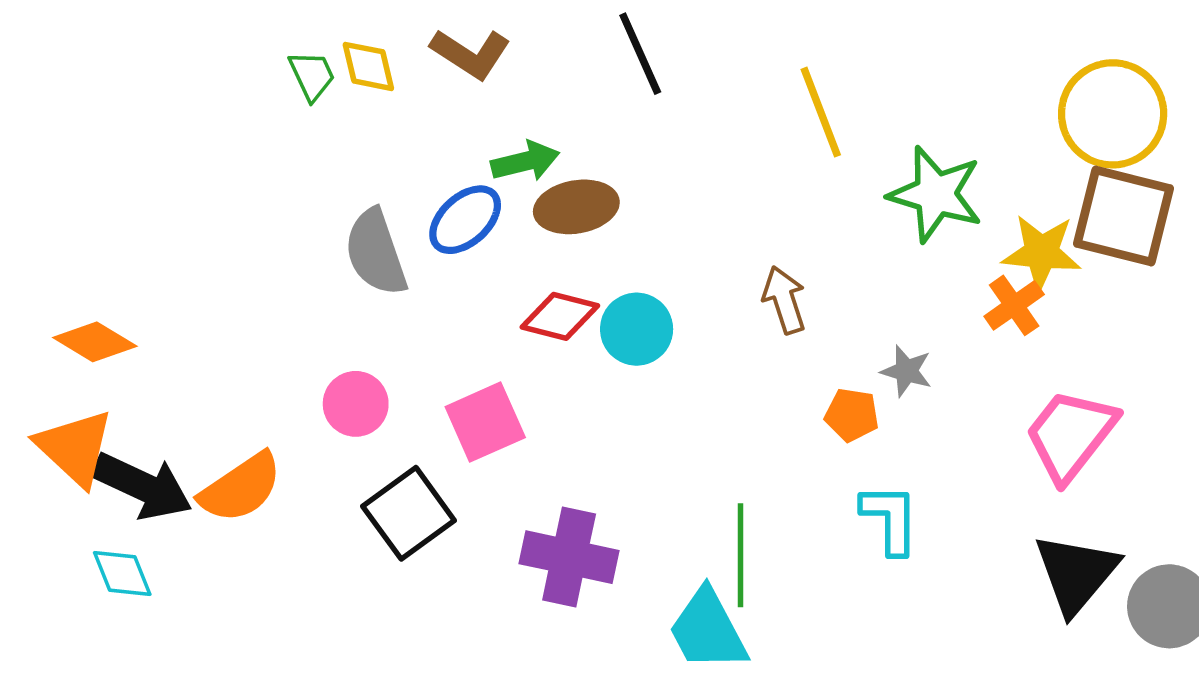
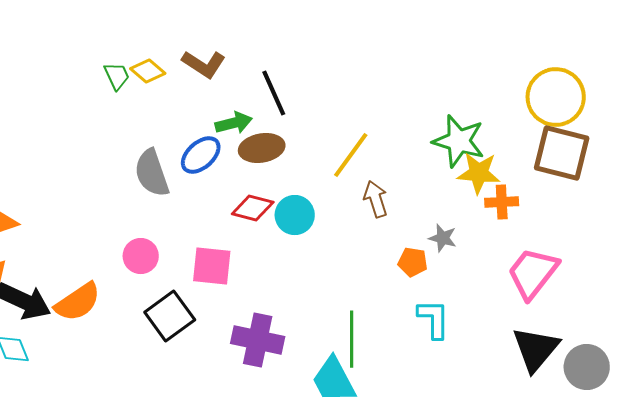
black line: (640, 54) -> (274, 93), moved
yellow diamond: (368, 66) -> (148, 71), turned -36
yellow line: (821, 112) -> (351, 155), moved, turned 57
yellow star: (1041, 252) -> (479, 173), moved
orange cross: (1014, 305) -> (502, 202), turned 32
pink square: (485, 422) -> (212, 266), turned 30

